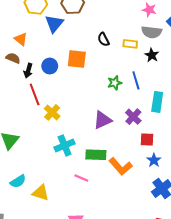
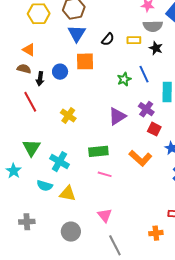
blue triangle: (54, 24) -> (77, 33), moved
black semicircle: (103, 39) -> (108, 39), turned -104
red line: (35, 94) -> (30, 102), moved
red square: (147, 139) -> (154, 129), moved, turned 32
cyan cross: (65, 145) -> (59, 162), moved, turned -30
green rectangle: (96, 155) -> (98, 151), moved
cyan semicircle: (18, 181) -> (45, 186), turned 56

